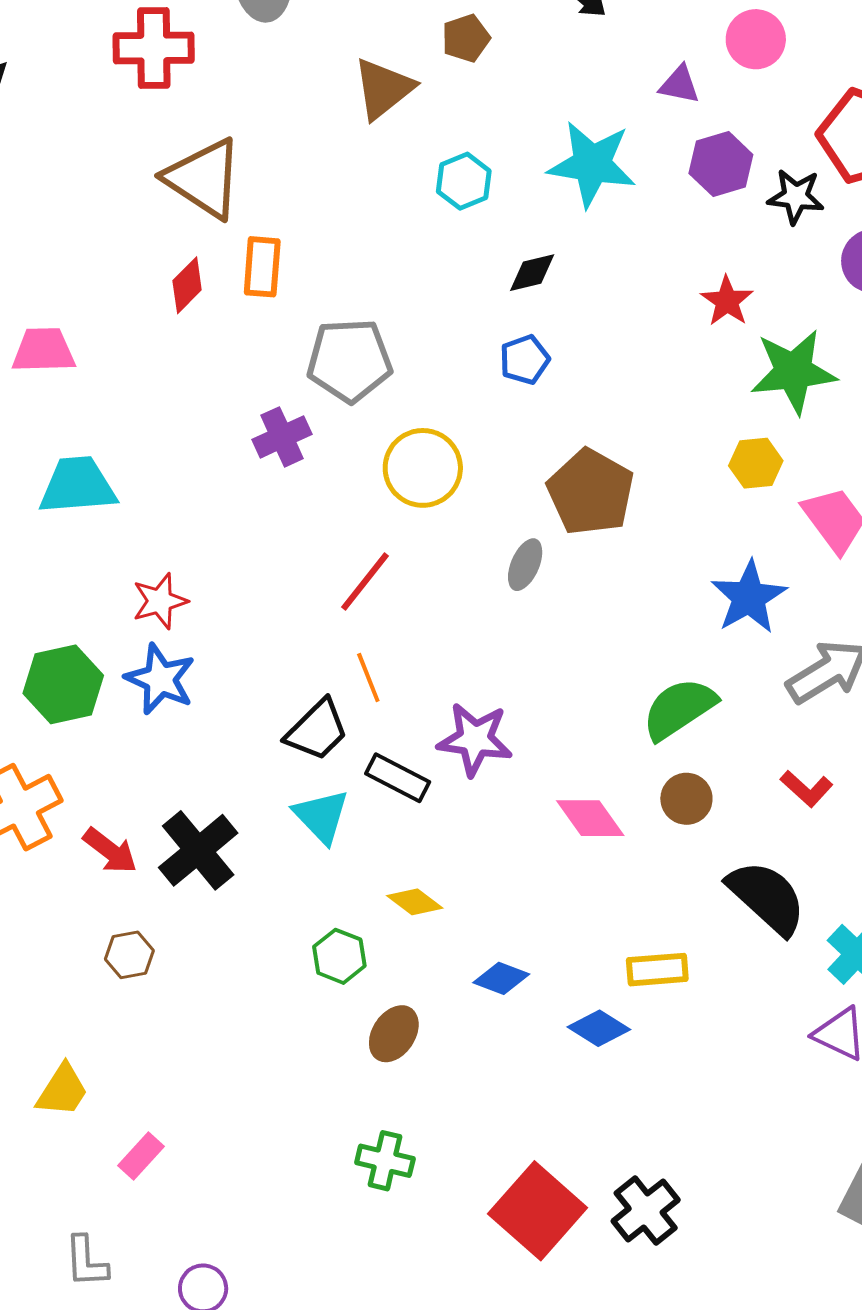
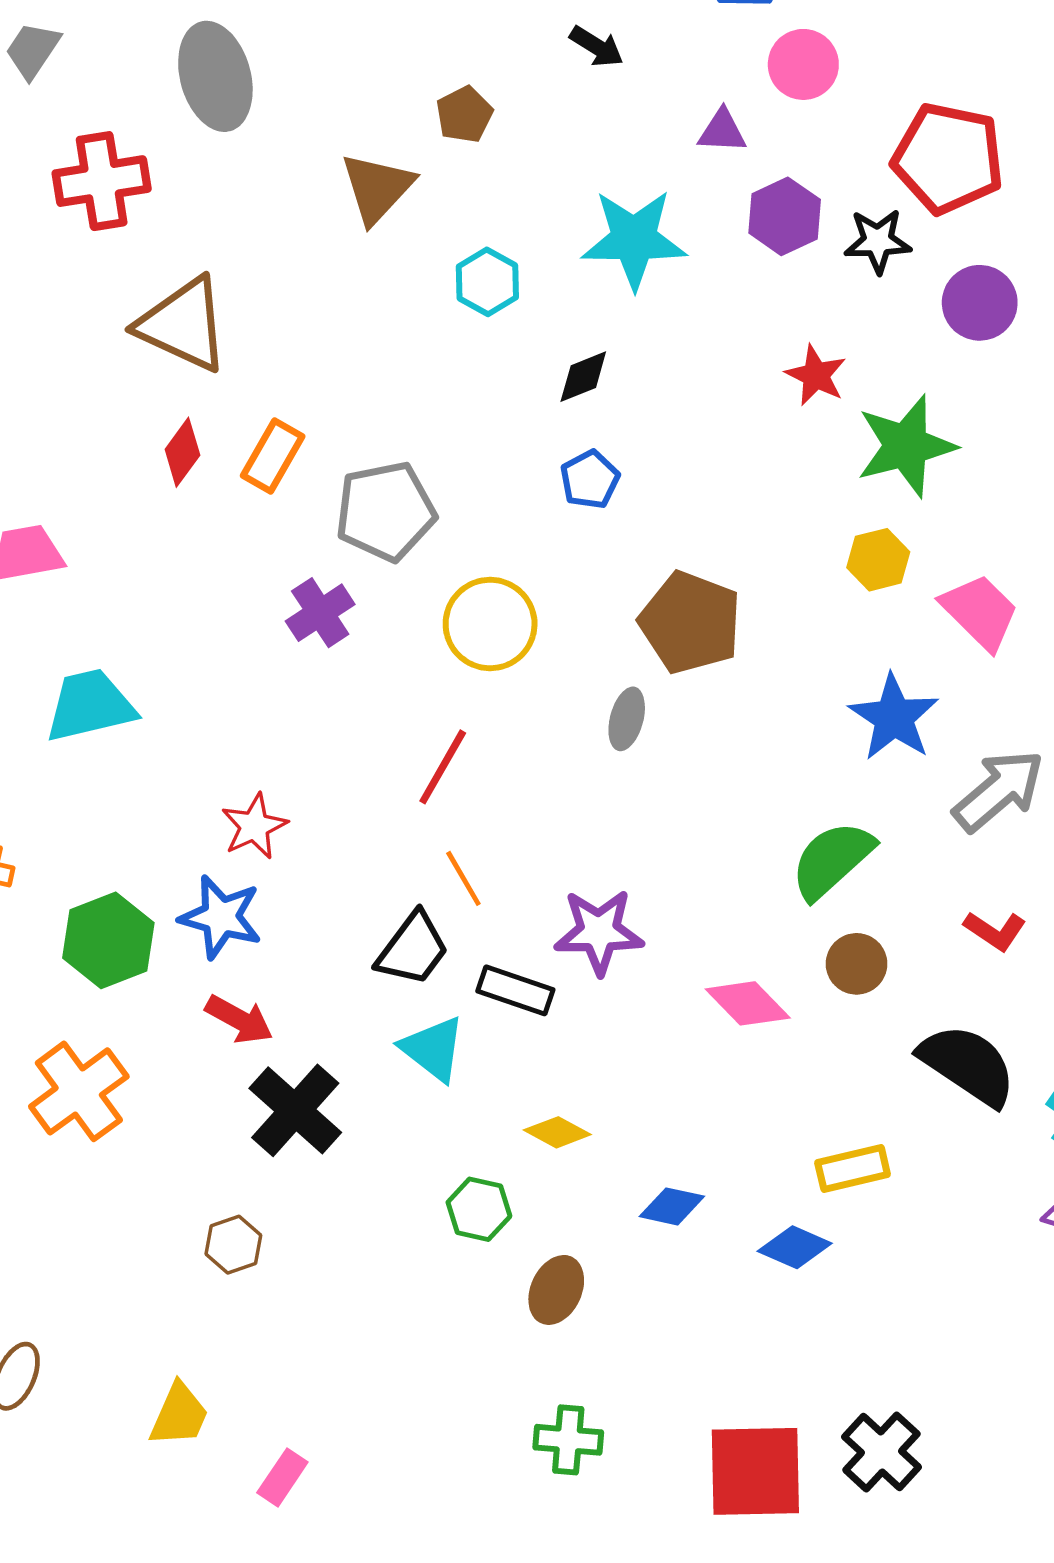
orange rectangle: (262, 267) -> (273, 456), moved, turned 34
red star: (160, 601) -> (254, 826), moved
red arrow: (110, 851) -> (239, 1019), moved
red square: (538, 1211) -> (755, 1471), turned -34

